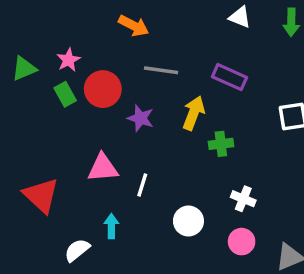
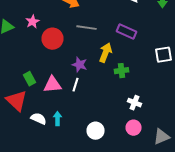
green rectangle: (65, 94) -> (30, 79), moved
purple star: (140, 118) -> (80, 65), moved
white line: (142, 185) -> (76, 85), moved
white circle: (188, 221) -> (96, 131), moved
white semicircle: (77, 250) -> (38, 119), moved, turned 63

